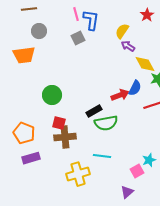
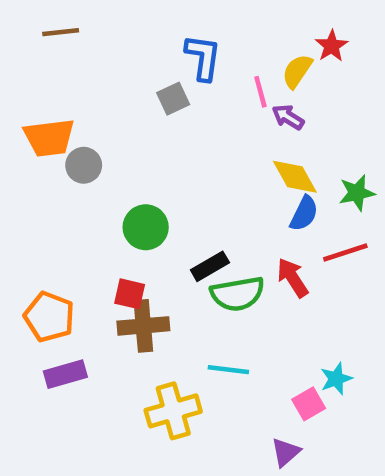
pink line: (76, 14) -> (260, 92), moved
gray circle: (39, 31) -> (84, 165), moved
yellow semicircle: (122, 31) -> (297, 71), moved
yellow diamond: (145, 64) -> (295, 177), moved
green circle: (52, 95) -> (146, 227), moved
red arrow: (120, 95) -> (293, 278), moved, turned -102

